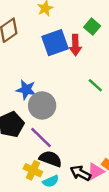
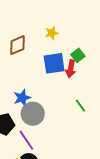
green square: (92, 27) -> (78, 55), moved
blue star: (26, 90) -> (22, 98), turned 30

